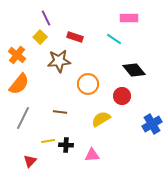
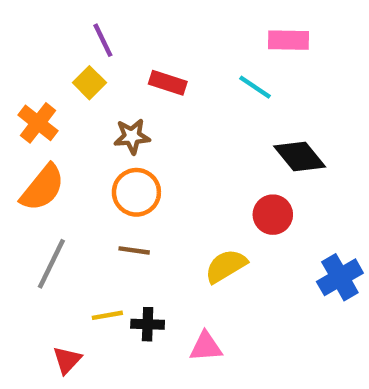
brown star: (59, 61) -> (132, 136), size x0.7
orange circle: (88, 84) -> (136, 192), moved

